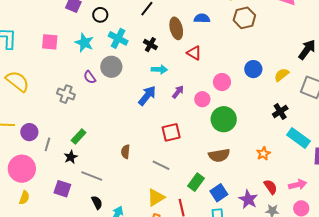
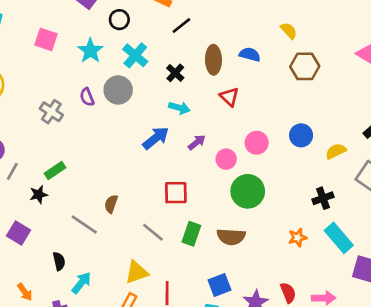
orange star: (263, 154) -> (298, 238), moved
gray line: (92, 176) -> (84, 225), moved
green rectangle: (196, 182) -> (191, 234), moved, turned -30

